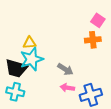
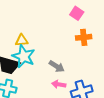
pink square: (98, 20) -> (77, 13), moved
cyan star: (32, 59) -> (24, 56), turned -30

